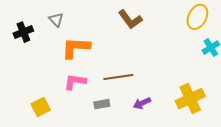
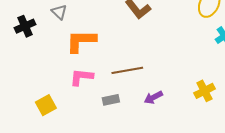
yellow cross: (190, 99) -> (204, 91), size x0.7

